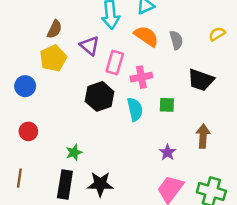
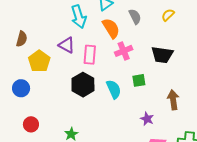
brown semicircle: (55, 29) -> (22, 39), moved
orange semicircle: (146, 36) -> (111, 28), turned 35
gray semicircle: (176, 40) -> (135, 17), moved
pink cross: (141, 77) -> (124, 51), moved

